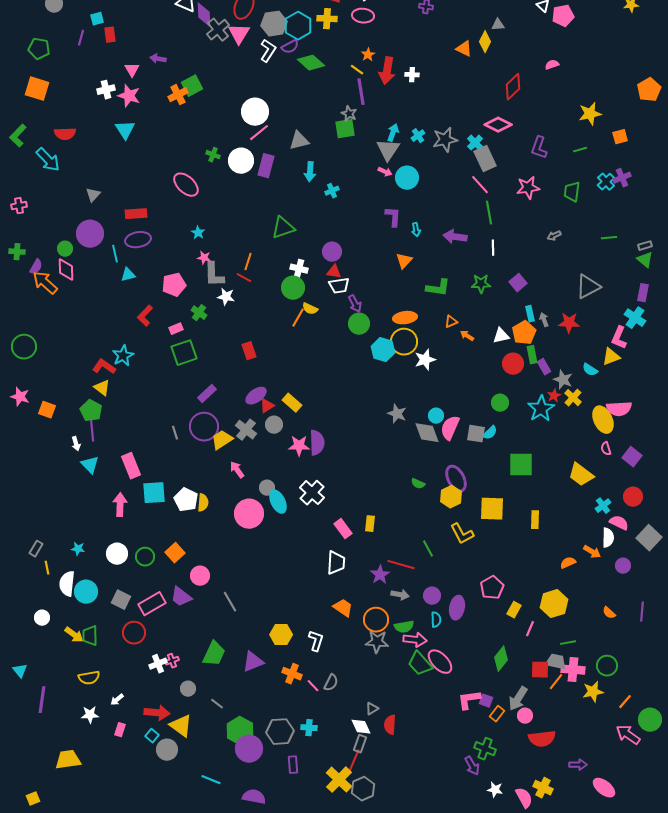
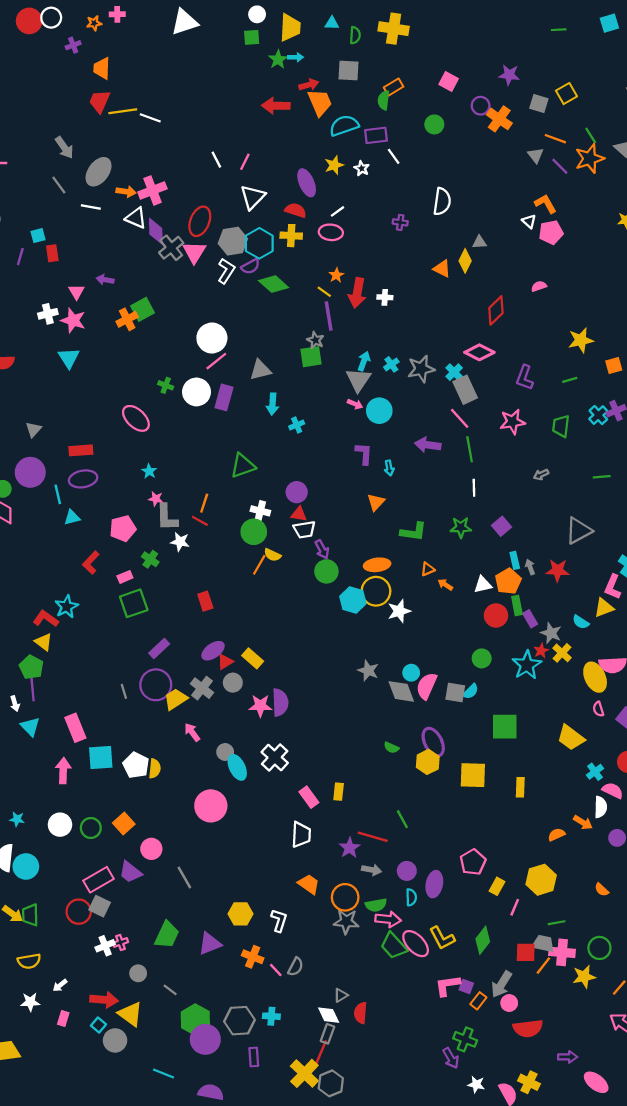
purple arrow: (455, 237) -> (428, 445), moved
pink circle: (249, 514) -> (211, 806), moved
yellow L-shape: (462, 534) -> (442, 938), moved
gray square: (121, 600) -> (100, 906), moved

